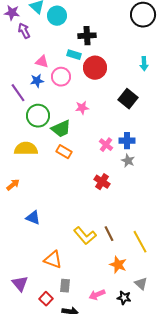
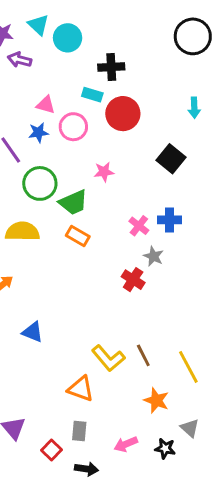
purple arrow: (24, 31) -> (19, 60), turned -49
gray star: (128, 161) -> (153, 256), moved
orange triangle: (53, 260) -> (81, 389), moved

